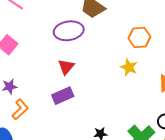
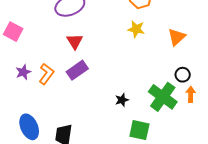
orange L-shape: (20, 109) -> (46, 74), moved

